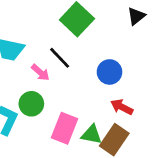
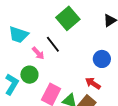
blue circle: (110, 72) -> (102, 59), moved

